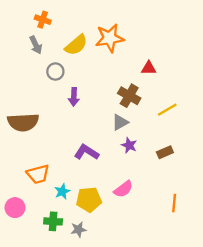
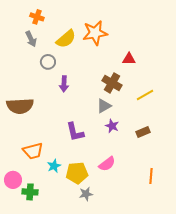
purple L-shape: (86, 152) -> (75, 132), turned -135
green cross: (53, 221) -> (30, 192), moved
gray star: (78, 230) -> (86, 194), moved

